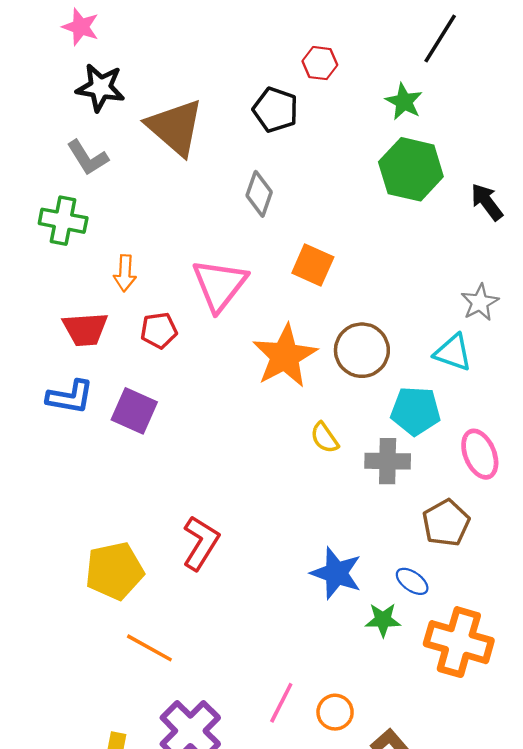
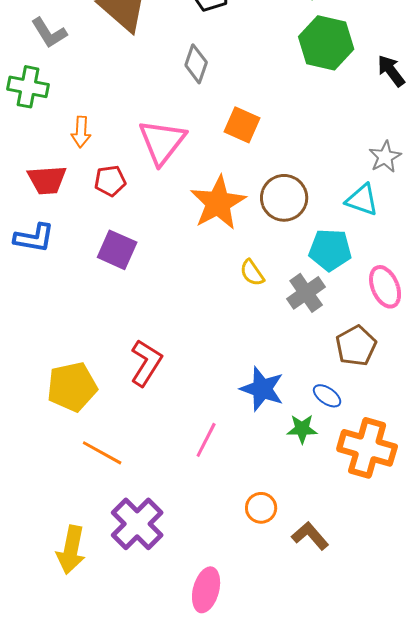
purple square: (134, 411) -> (117, 250), moved
gray cross: (388, 461) -> (306, 293), turned -36
pink line: (281, 703) -> (206, 440), moved

